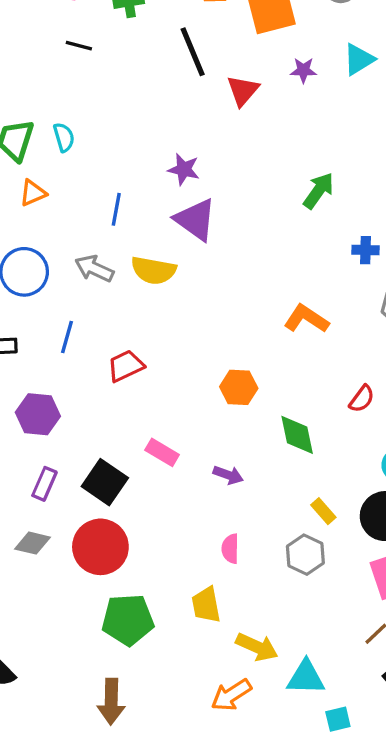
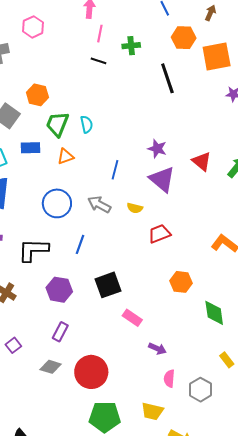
black line: (79, 46) -> (98, 61), moved
red triangle: (243, 90) -> (202, 161), moved, turned -35
yellow semicircle: (153, 270) -> (135, 208), size x0.6
red trapezoid: (126, 366) -> (159, 234), moved
purple arrow: (228, 475) -> (157, 349), moved
black square: (105, 482) -> (108, 285), moved, turned 32
gray hexagon: (305, 555) -> (200, 390), moved
yellow trapezoid: (206, 605) -> (152, 411), turned -70

